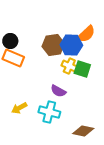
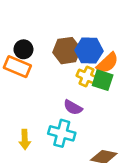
orange semicircle: (86, 34) -> (107, 63), moved
black circle: (10, 41) -> (23, 49), moved
yellow arrow: (19, 108) -> (25, 140), moved, turned -63

